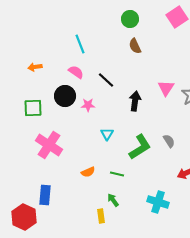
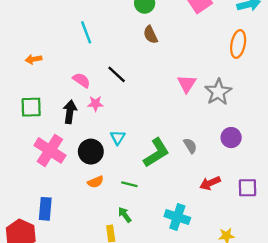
pink semicircle: (76, 72) -> (81, 80), moved
black circle: (65, 96) -> (91, 152), moved
black arrow: (135, 101) -> (70, 112), moved

